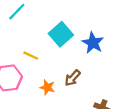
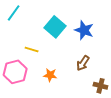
brown arrow: (72, 78) -> (83, 63), moved

